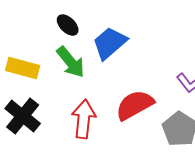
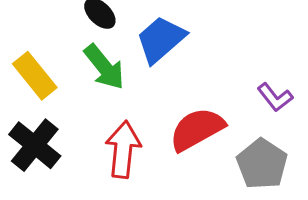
yellow rectangle: (23, 68) -> (35, 76), turned 36

